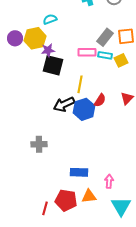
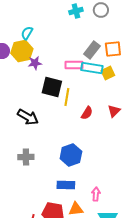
cyan semicircle: (50, 19) -> (27, 33), moved, turned -40
cyan rectangle: (105, 55) -> (92, 68), size x1.5
black square: (53, 65) -> (52, 87), moved
black arrow: (64, 104) -> (28, 117), moved, turned -125
blue hexagon: (84, 109) -> (71, 155), moved

